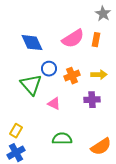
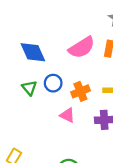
green triangle: (31, 85) -> (29, 88), moved, size x0.6
pink triangle: (54, 104) -> (67, 115), moved

